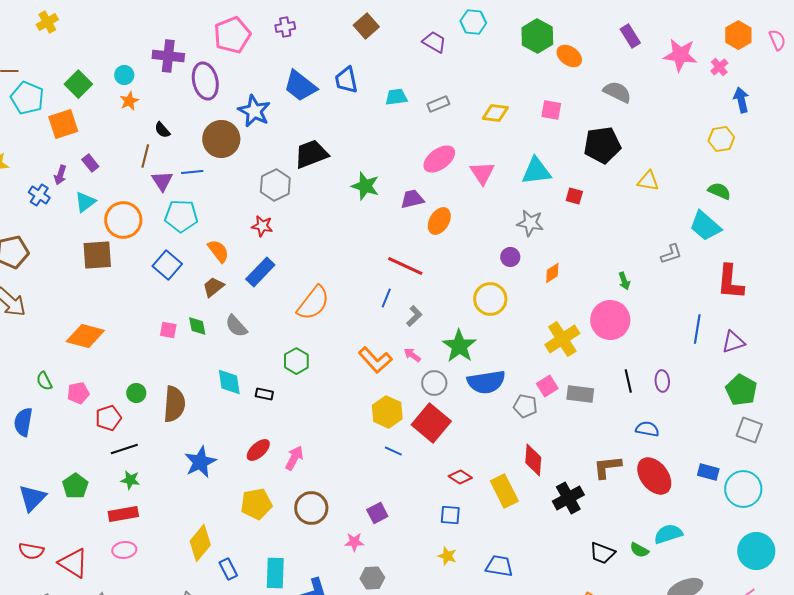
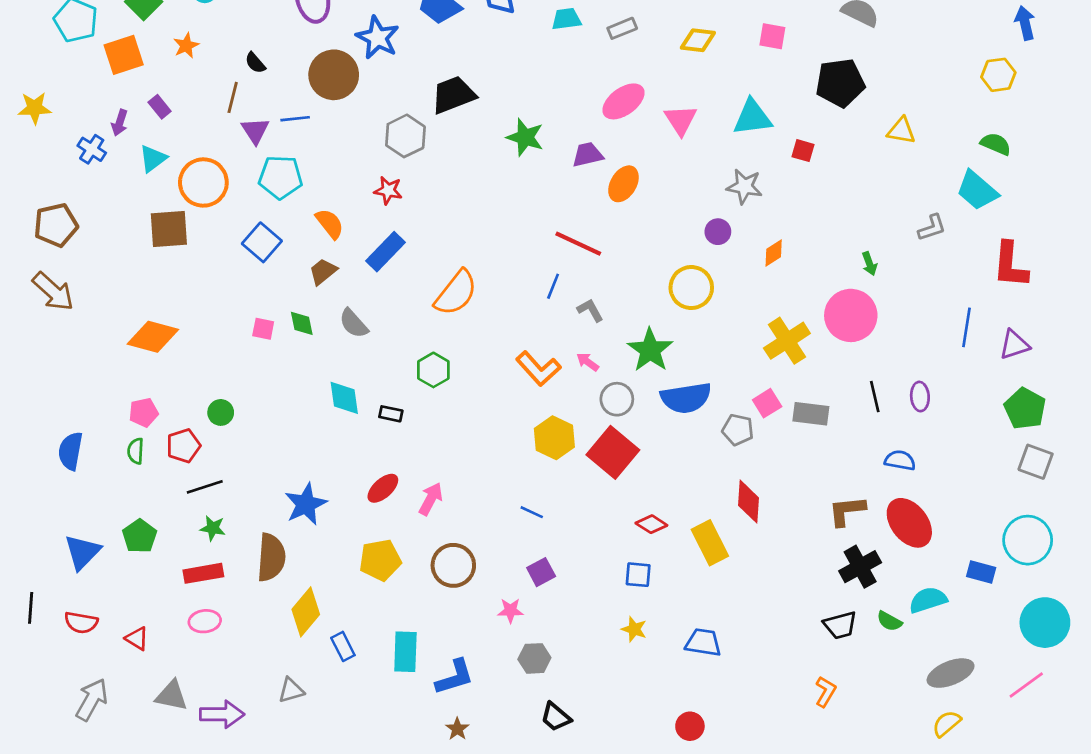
orange star: (129, 101) -> (186, 46), moved
gray L-shape: (414, 316) -> (590, 310), turned -75
green semicircle: (44, 381) -> (136, 451), moved, turned 30
brown semicircle: (174, 404) -> (271, 557), moved
blue line: (393, 451) -> (532, 512), moved
blue rectangle: (708, 472) -> (981, 572), moved
black cross: (568, 498) -> (860, 567), moved
black trapezoid: (602, 553) -> (840, 625), turned -36
red triangle: (73, 563) -> (137, 638), size x0.6

